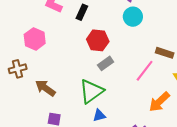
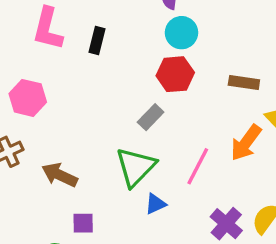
red hexagon: (98, 40) -> (175, 74), moved
pink line: (145, 71) -> (198, 166), moved
orange arrow: (159, 102) -> (246, 143), moved

